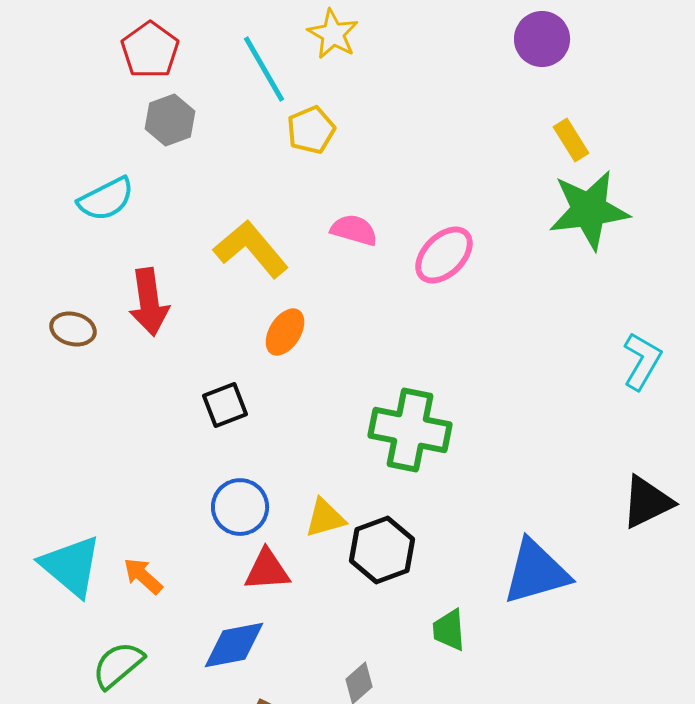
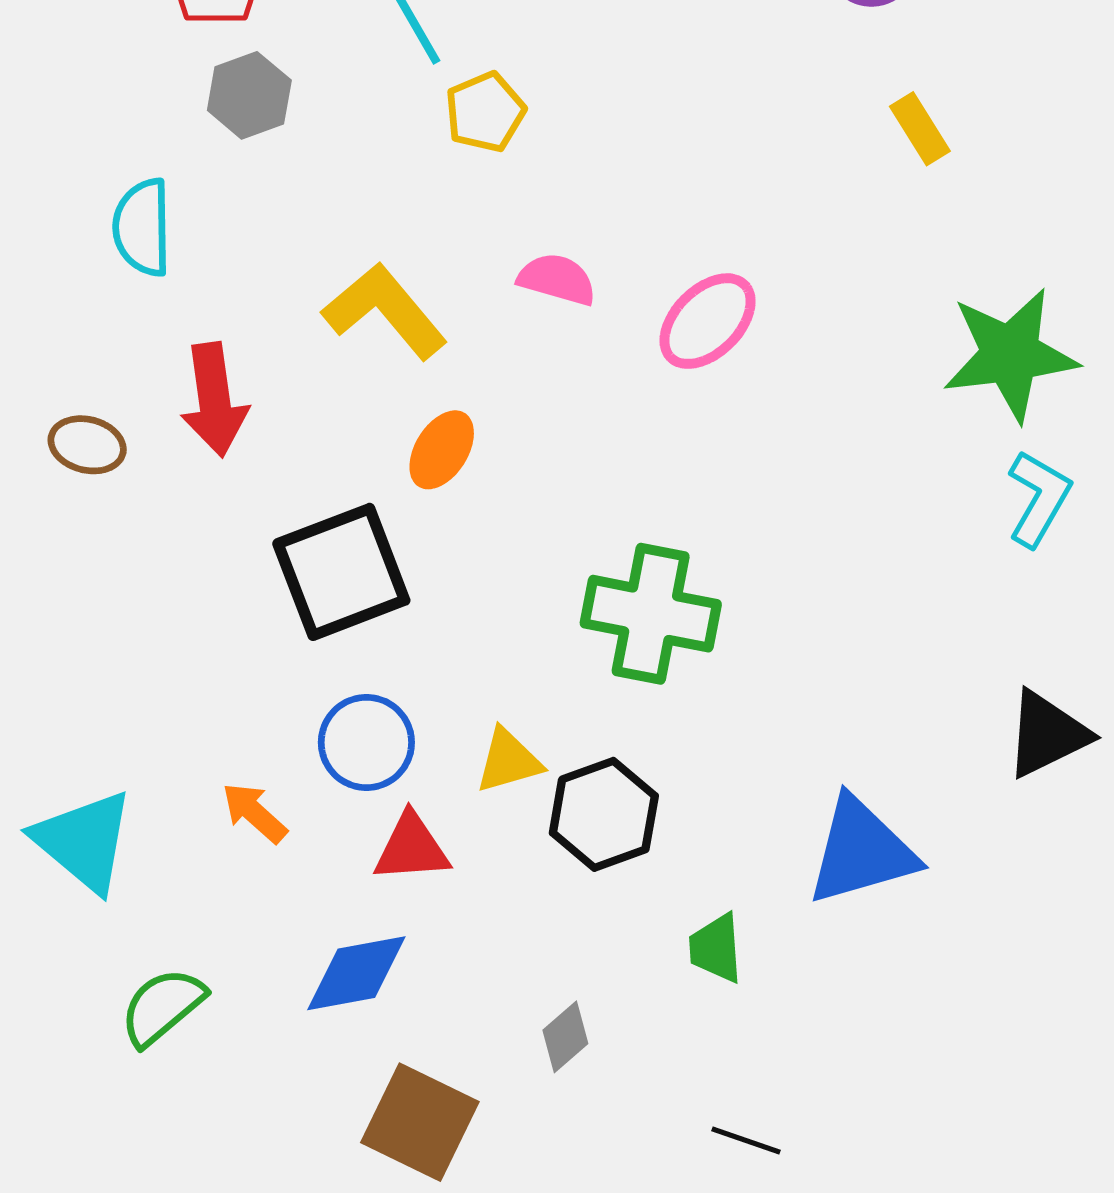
cyan semicircle: (106, 199) -> (142, 227), turned 116
green star: (589, 210) -> (1010, 355), moved
black square: (225, 405) -> (341, 572), size x1.8
orange arrow: (143, 576) -> (254, 813), moved

